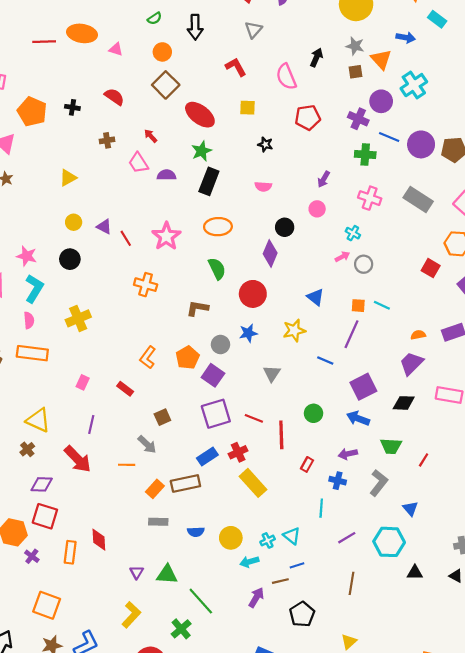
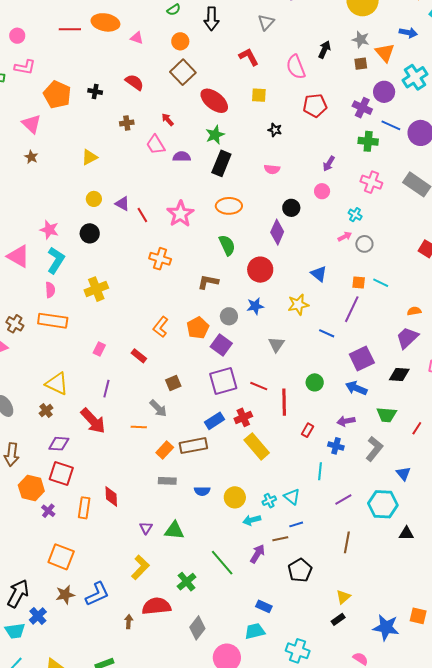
green line: (201, 601) -> (222, 563), moved

